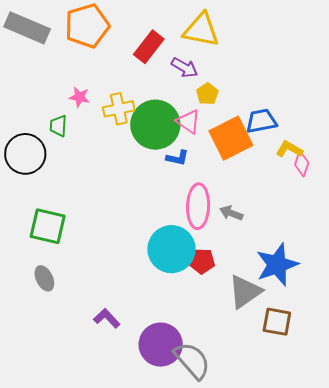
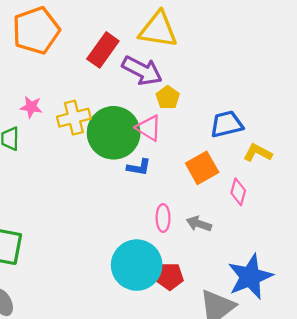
purple arrow: (184, 68) -> (142, 71), size x1.4
orange square: (231, 138) -> (202, 168), moved, size x0.7
pink diamond: (302, 164) -> (238, 192), moved
pink ellipse: (198, 206) -> (163, 218), size x0.6

